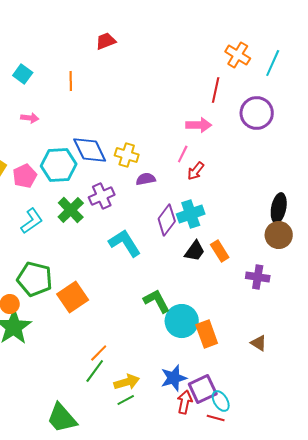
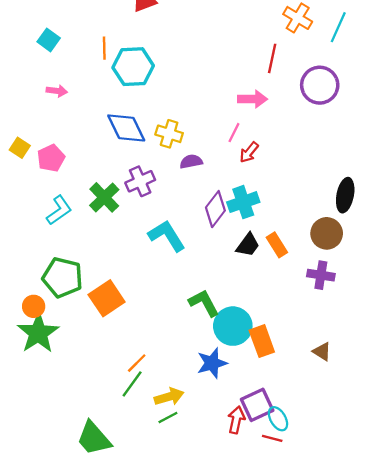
cyan hexagon: (59, 165) -> (133, 67), moved
brown circle: (279, 235) -> (327, 233), moved
blue star: (174, 378) -> (212, 363), moved

